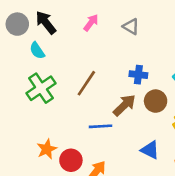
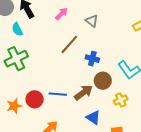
brown line: (86, 83) -> (69, 44), moved
brown arrow: (124, 105) -> (83, 93), moved
red circle: (71, 160) -> (35, 99), moved

